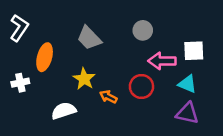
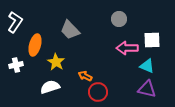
gray circle: (143, 30) -> (119, 19), moved
yellow star: (84, 79) -> (56, 62), moved
red circle: (141, 86) -> (98, 92), moved

